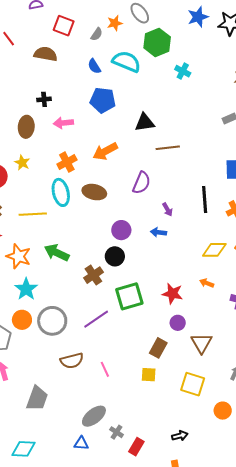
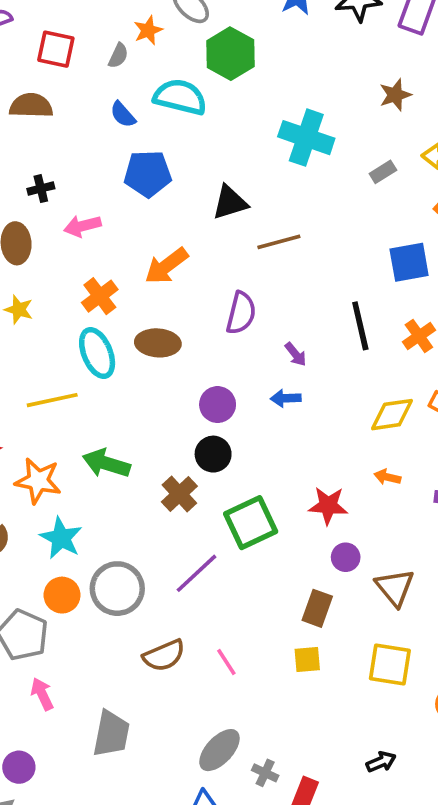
cyan cross: (183, 71) -> (306, 138), moved, size x1.8

